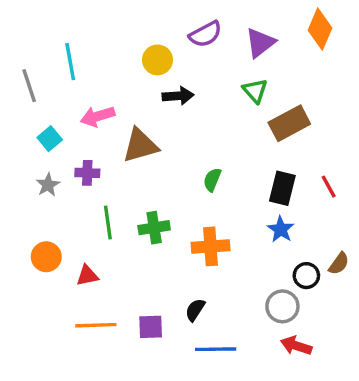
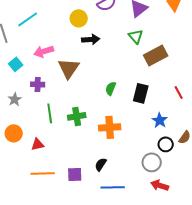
cyan line: (70, 62) -> (28, 19), turned 65
brown triangle: (140, 145) -> (69, 68), turned -40
gray star: (48, 185) -> (15, 99), moved
black rectangle: (282, 188) -> (141, 93), moved
blue star: (281, 229) -> (160, 120), moved

